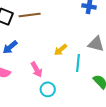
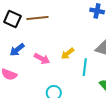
pink arrow: (37, 70) -> (42, 59), moved, turned -35

